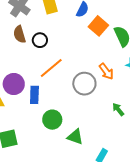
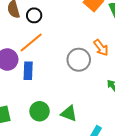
orange line: (51, 68) -> (31, 43), moved
green circle: (52, 120) -> (40, 111), moved

